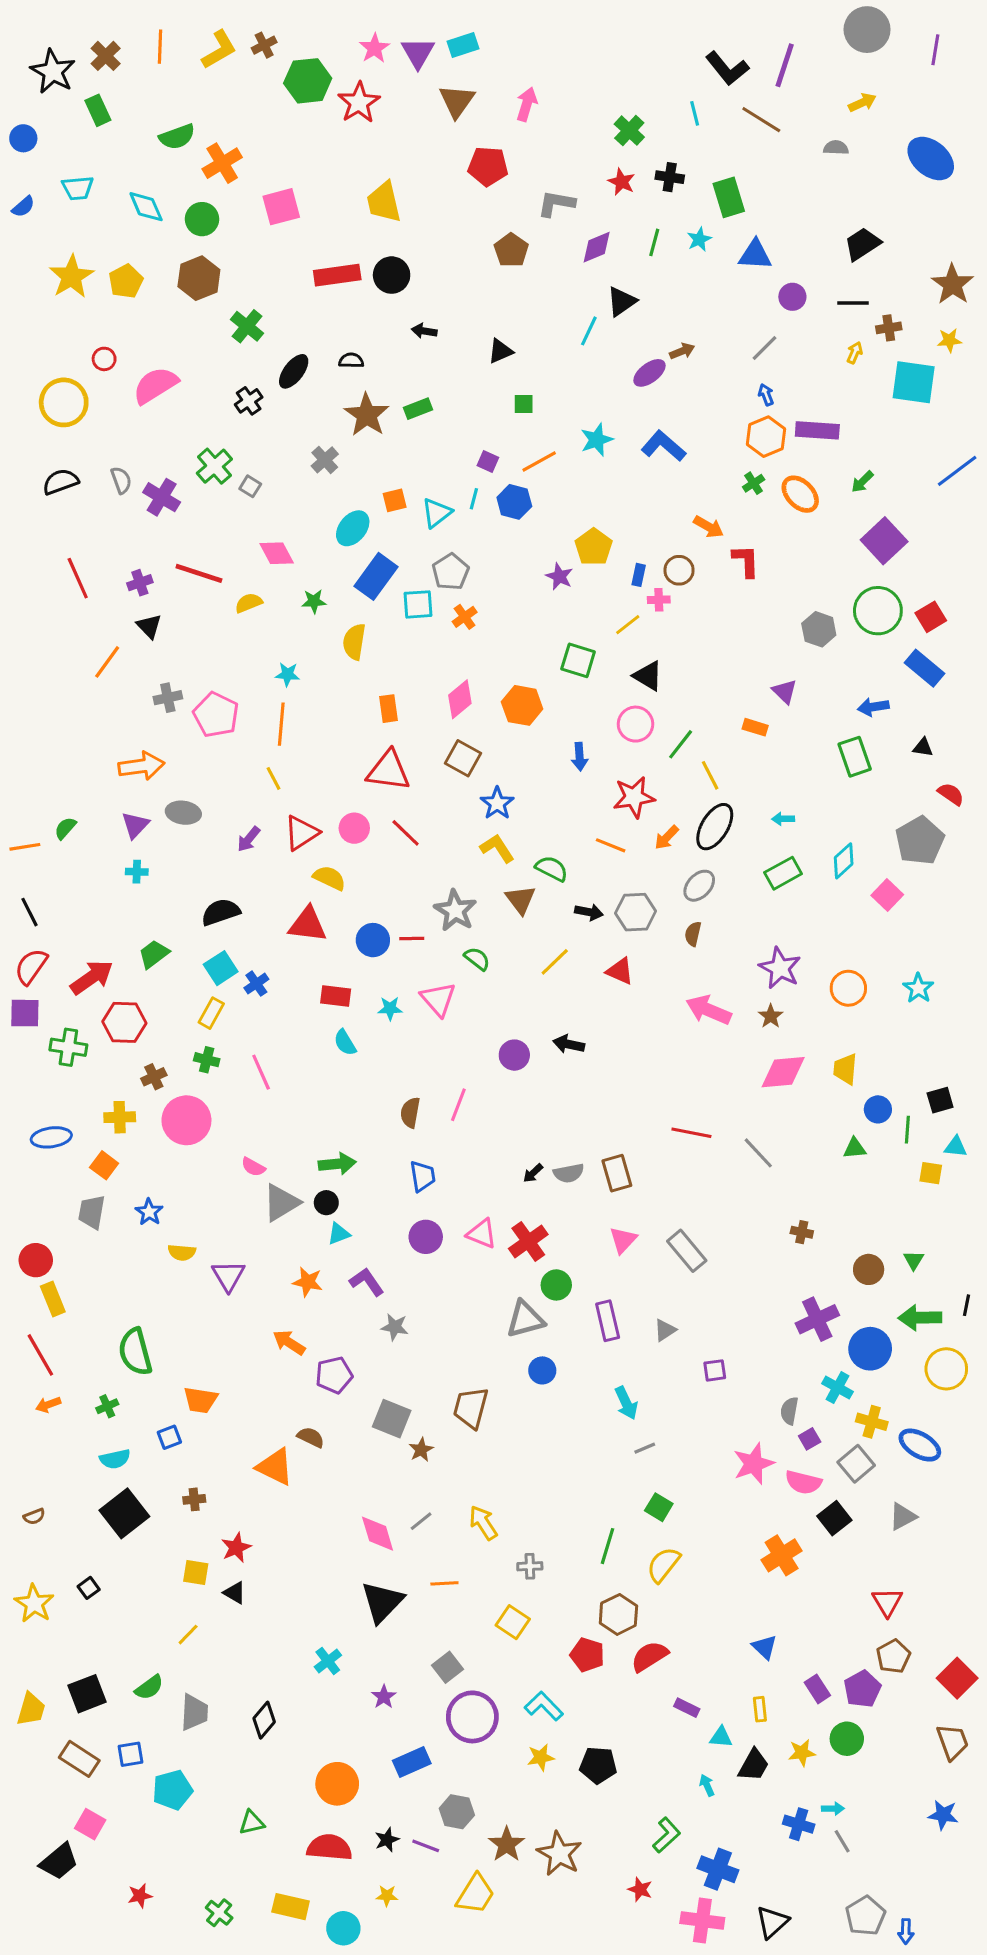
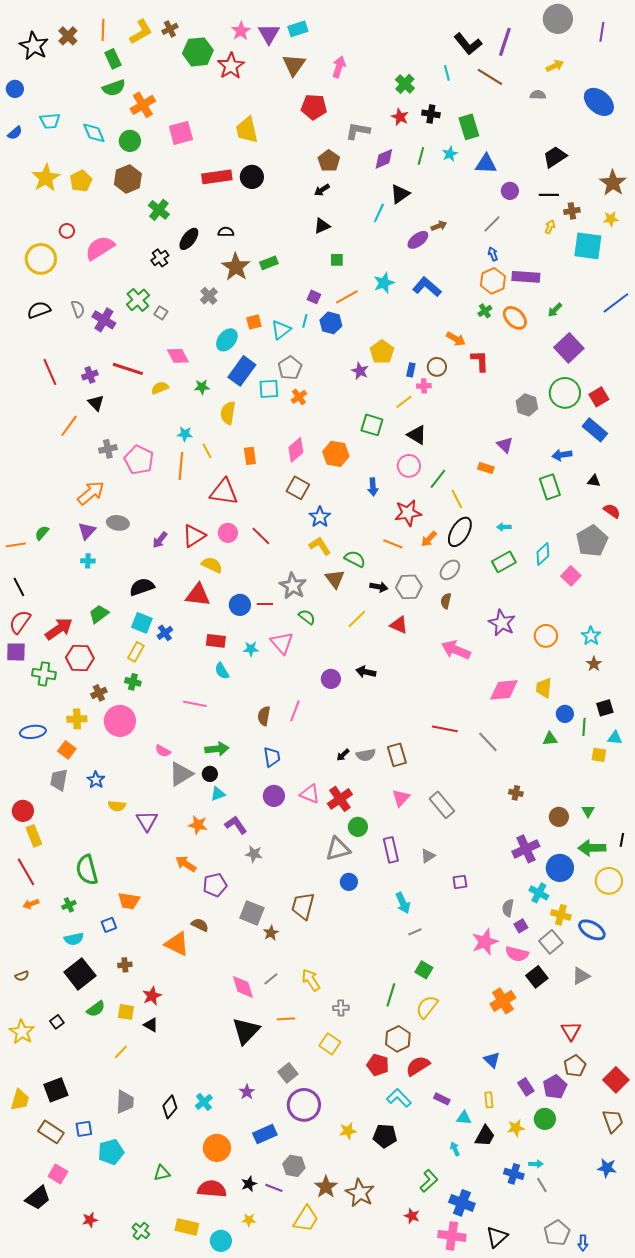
green rectangle: (98, 110) -> (113, 59), moved
black arrow: (424, 331) -> (322, 190), moved, turned -42
orange arrow: (141, 766) -> (91, 493), turned -32
red triangle: (388, 771) -> (224, 492), moved
yellow line: (273, 778) -> (207, 451), moved
cyan square: (221, 968) -> (142, 623), turned -35
brown star: (771, 1016) -> (594, 664), moved
pink line: (261, 1072) -> (195, 704), moved, turned -55
cyan cross: (328, 1661) -> (204, 1102), moved
green semicircle: (149, 1687) -> (96, 1009), moved
cyan L-shape: (544, 1706) -> (399, 1098), moved

